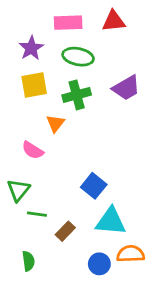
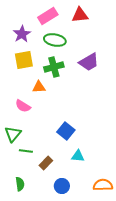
pink rectangle: (68, 23) -> (48, 16), turned -30
orange triangle: (55, 123) -> (39, 87), turned 48
cyan triangle: (111, 221) -> (78, 156), size x0.6
orange semicircle: (131, 254) -> (103, 185), moved
blue circle: (99, 264) -> (62, 186), moved

